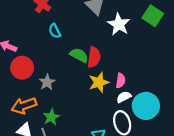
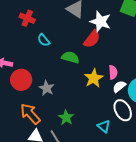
red semicircle: (94, 57) -> (92, 39), moved, turned 42
orange arrow: (24, 106) -> (30, 114), turned 80
green star: (51, 117) -> (66, 118), moved

